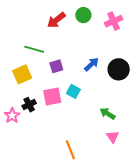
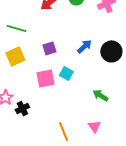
green line: (34, 49) -> (16, 28), moved
black cross: (29, 105) -> (22, 108), moved
pink triangle: (113, 137) -> (94, 126), moved

